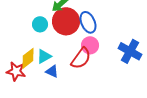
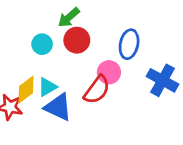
red circle: (66, 21) -> (77, 40), size x0.7
blue ellipse: (88, 22) -> (129, 44), moved, turned 35
blue triangle: (52, 71) -> (58, 107), size x1.6

